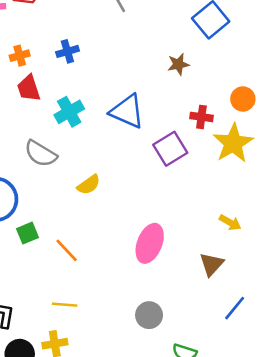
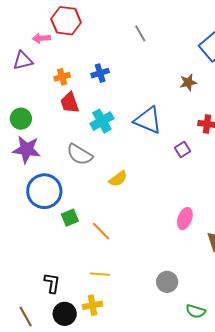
purple square: (170, 149) -> (183, 150), size x0.6
pink ellipse: (150, 243) -> (185, 218), moved, size x0.7

